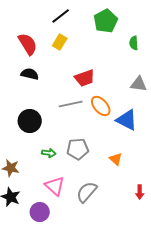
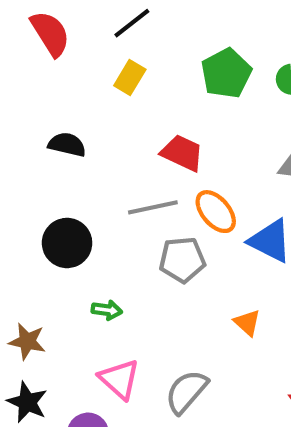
green pentagon: (106, 21) -> (226, 73), moved
red semicircle: (28, 44) -> (50, 34), moved
red trapezoid: (85, 78) -> (182, 153), turned -135
gray pentagon: (78, 149) -> (182, 260), moved

